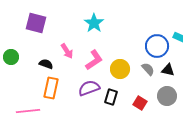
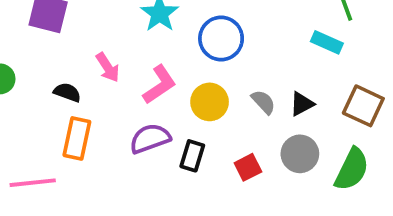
blue circle: (157, 46) -> (221, 39), moved
black triangle: (168, 70) -> (302, 104), turned -40
red square: (140, 103) -> (248, 167), turned 32

